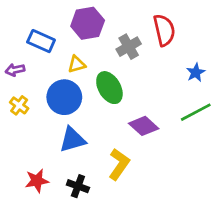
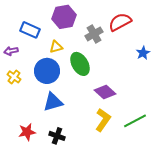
red semicircle: (164, 30) -> (120, 22), turned -105
green line: (196, 112) -> (135, 121), moved
yellow L-shape: (119, 164) -> (103, 120), moved

